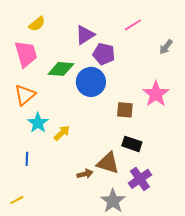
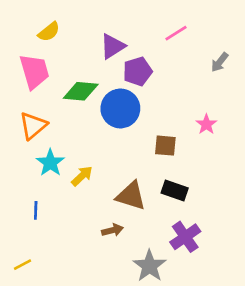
purple pentagon: (104, 54) -> (138, 71), turned -30
pink star: (156, 94) -> (206, 124), size x0.6
brown triangle: (108, 163) -> (131, 196), moved

